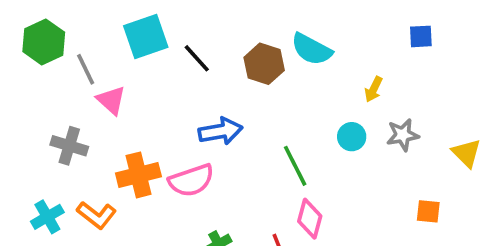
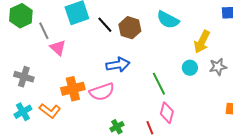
brown hexagon: (264, 64) -> (130, 28), moved
yellow arrow: (374, 89) -> (202, 42), size x1.6
gray cross: (69, 146) -> (24, 77), moved

